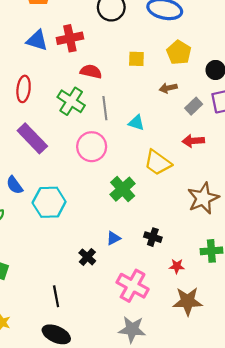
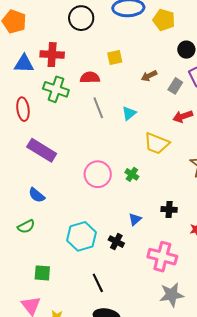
red cross: (70, 38) -> (52, 55), turned 30
yellow pentagon: (179, 52) -> (164, 20), moved
red semicircle: (91, 72) -> (90, 77), moved
green cross: (71, 101) -> (56, 89), moved
cyan triangle: (136, 123) -> (129, 113), turned -42
pink circle: (92, 147) -> (98, 174), moved
green cross: (123, 189) -> (132, 174), size x0.6
cyan hexagon: (49, 202) -> (82, 236), moved

